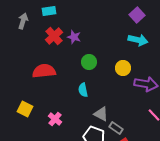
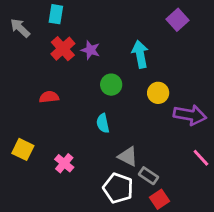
cyan rectangle: (49, 11) -> (56, 14), turned -72
gray arrow: (23, 21) -> (20, 28), turned -63
cyan arrow: (138, 40) -> (140, 54), moved, turned -114
red semicircle: (44, 71) -> (49, 97), size x0.6

